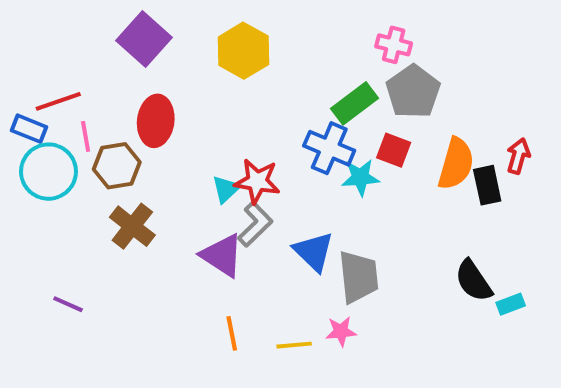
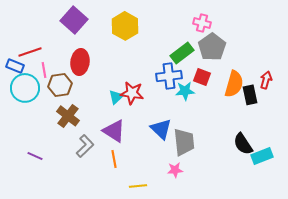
blue cross: (329, 148) -> (169, 76), turned -30
gray L-shape: (255, 224) -> (85, 146), moved
cyan rectangle: (511, 304) -> (262, 156), size x1.5
orange line: (232, 333) -> (114, 159), moved
yellow line: (294, 345) -> (138, 186), moved

